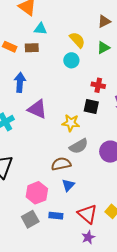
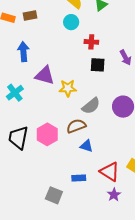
red cross: (98, 85) -> (91, 42), moved
yellow star: (71, 123) -> (68, 88), moved
blue triangle: (68, 185) -> (86, 146), turned -48
pink hexagon: (37, 193) -> (47, 134), moved
gray square: (30, 219) -> (54, 195), moved, turned -30

